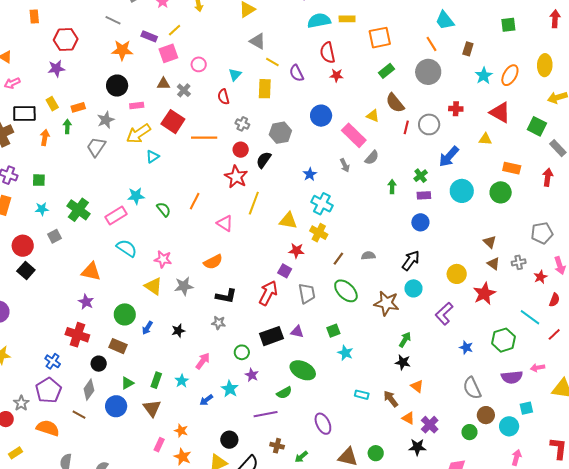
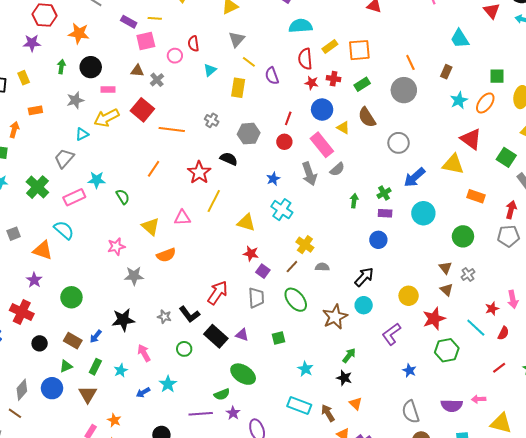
yellow rectangle: (347, 19) -> (330, 47), moved, turned -42
cyan trapezoid: (445, 20) -> (460, 39), moved
green square: (508, 25) -> (497, 76), moved
yellow line: (175, 30) -> (155, 18), turned 40
gray triangle: (258, 41) -> (237, 39), turned 36
orange star: (122, 50) -> (79, 33), moved
red semicircle: (223, 97) -> (193, 44), moved
orange rectangle: (78, 107) -> (35, 110), moved
red cross: (456, 109) -> (334, 79), moved
blue circle: (321, 116) -> (322, 110), moved
green arrow: (67, 126) -> (61, 67), moved
red line: (406, 127) -> (288, 118), moved
orange arrow: (45, 137) -> (14, 130), moved
yellow triangle: (485, 139) -> (453, 164), size x1.6
gray trapezoid: (96, 147) -> (64, 158), moved
red circle: (241, 150) -> (284, 142), moved
cyan triangle: (153, 157) -> (82, 134), moved
black semicircle: (264, 160) -> (229, 159), turned 72
gray arrow: (345, 165) -> (309, 174), size x1.6
green circle: (501, 192) -> (463, 236), moved
orange line: (195, 201) -> (154, 169), moved
pink triangle: (225, 223) -> (182, 218), turned -42
yellow cross: (319, 233) -> (305, 245), moved
gray pentagon: (542, 233) -> (508, 236), moved
gray square: (55, 236) -> (14, 234), moved
cyan semicircle: (127, 248) -> (64, 230), moved
pink star: (163, 259) -> (116, 246), turned -30
gray cross: (519, 262) -> (468, 274), moved, turned -32
purple square: (285, 271) -> (263, 271), moved
yellow triangle: (153, 286) -> (151, 227), moved
black L-shape: (226, 296) -> (189, 314), moved, turned 35
brown star: (387, 303) -> (335, 317), turned 30
cyan line: (530, 317) -> (476, 328), moved
blue arrow: (147, 328) -> (96, 336), moved
black star: (178, 331) -> (123, 320), size x1.6
black rectangle: (271, 336) -> (216, 336), turned 55
green hexagon: (503, 340) -> (447, 350), moved
brown rectangle: (118, 346) -> (73, 341), moved
cyan star: (345, 353) -> (305, 369), moved
pink arrow: (203, 361) -> (144, 353), turned -72
purple star: (252, 375) -> (233, 413), moved
gray diamond: (89, 390) -> (22, 390), moved
cyan rectangle: (362, 395) -> (299, 405), size x1.6
brown line: (79, 415) -> (15, 413), moved

